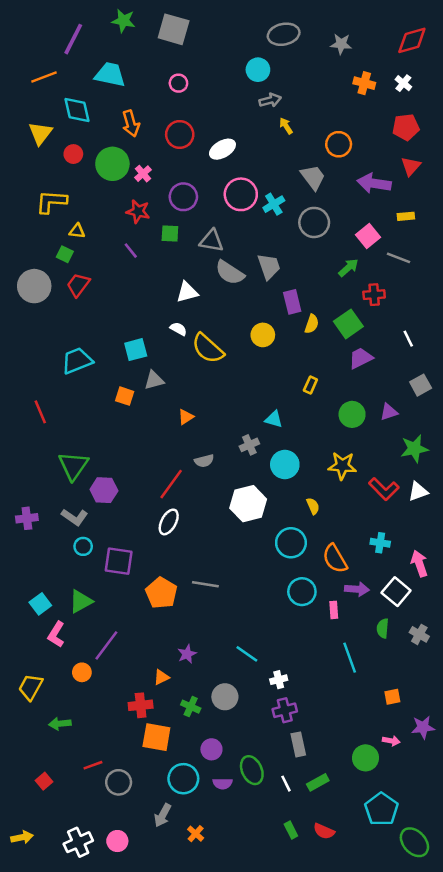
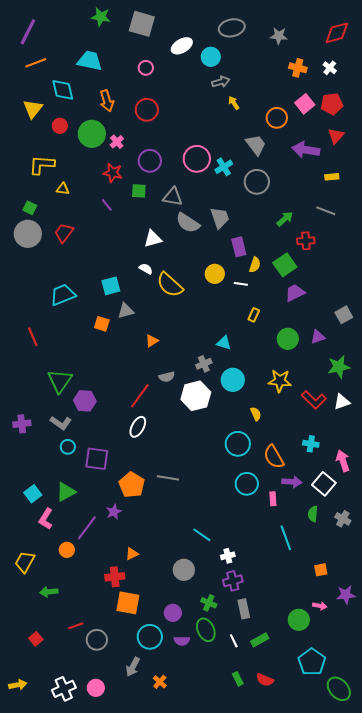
purple line: (73, 39) -> (28, 32), moved
white ellipse: (222, 149) -> (182, 46), moved
pink square: (368, 236) -> (305, 104), moved
green square: (65, 254) -> (30, 208), moved
white line: (408, 339) -> (241, 284), moved, turned -56
white hexagon: (248, 504) -> (196, 396), moved
purple star: (187, 654) -> (114, 512), moved
green cross: (191, 707) -> (209, 603), moved

